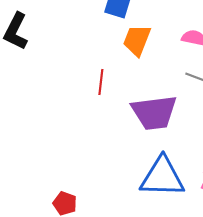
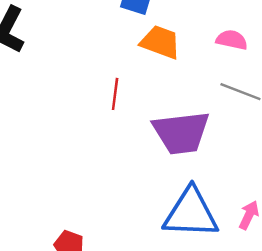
orange trapezoid: (137, 40) -> (160, 42), turned 88

